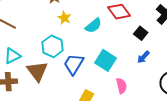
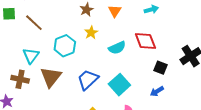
black square: (141, 33) -> (161, 68), turned -32
cyan hexagon: (53, 46) -> (65, 46), moved
cyan triangle: (12, 56) -> (31, 56), turned -42

